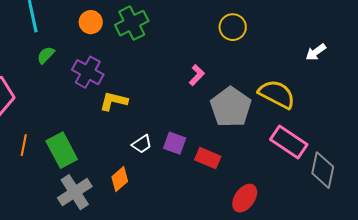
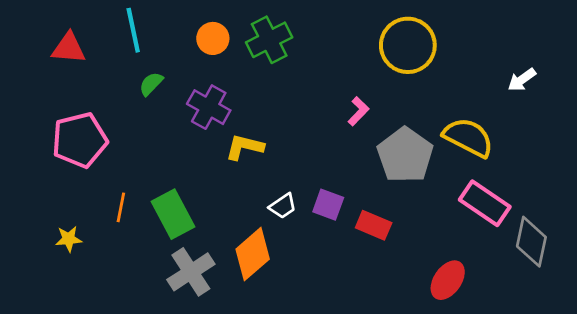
yellow circle: (233, 27) -> (408, 45), size x1.5
orange diamond: (120, 179) -> (253, 254), size x1.5
red ellipse: (245, 198) -> (448, 280), moved

